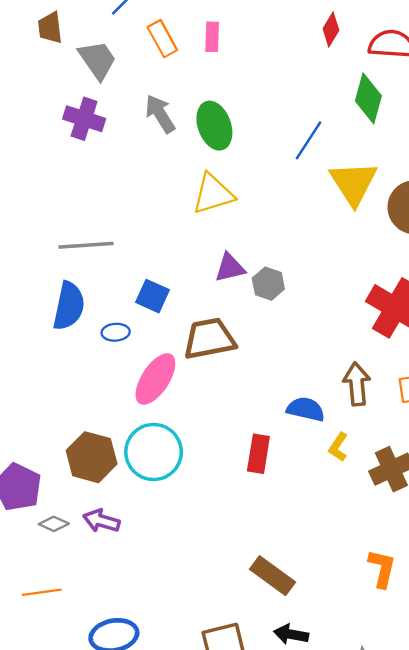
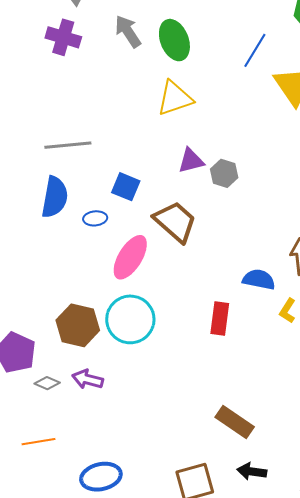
brown trapezoid: (209, 339) -> (175, 222), turned 54

